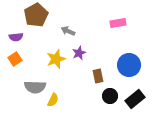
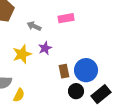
pink rectangle: (118, 23) -> (66, 18), moved
blue circle: (129, 65) -> (86, 70), moved

